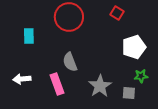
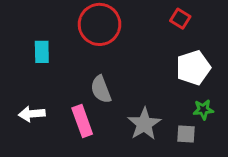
red square: (117, 13) -> (180, 19), moved

